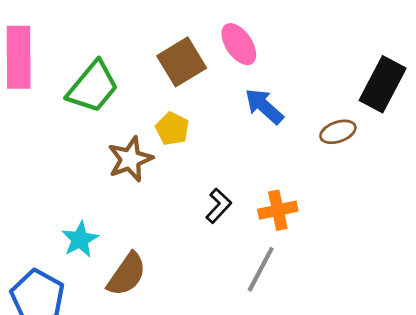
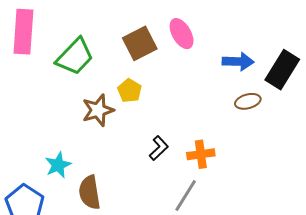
blue arrow: (264, 106) -> (238, 62), moved, turned 136
brown semicircle: (127, 274) -> (90, 192), turned 132

